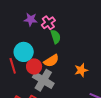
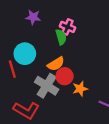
pink cross: (48, 23) -> (67, 27), moved, turned -32
red circle: (34, 66) -> (65, 76), moved
orange star: (81, 70) -> (80, 89), moved

